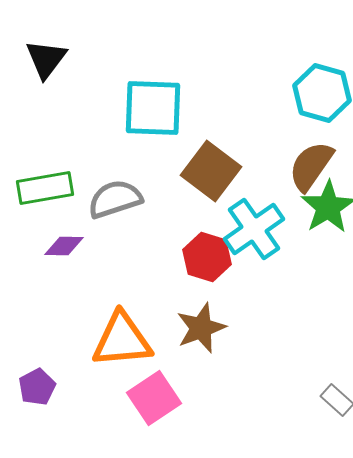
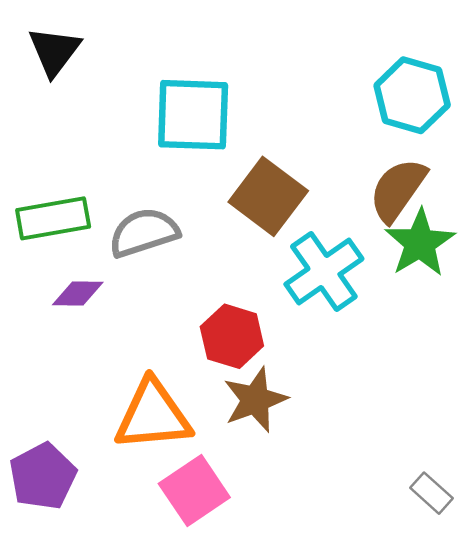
red hexagon: (207, 257) -> (232, 336), moved
purple pentagon: (37, 387) -> (43, 476), size x1.4

